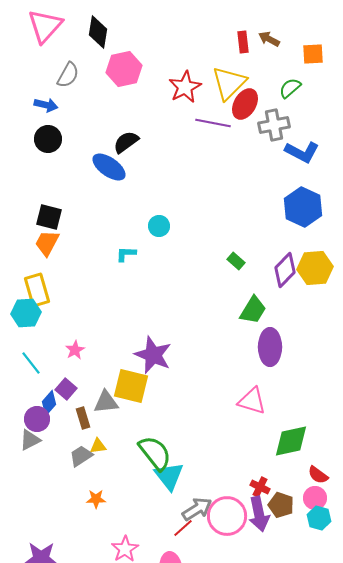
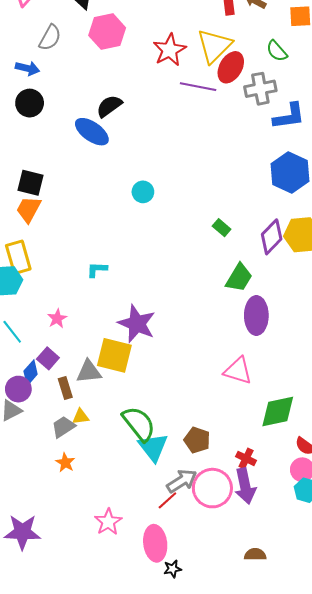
green semicircle: (290, 88) -> (277, 51), turned -90
blue L-shape: (302, 152) -> (289, 116), turned -36
cyan L-shape: (126, 254) -> (97, 270), moved
orange star: (96, 499) -> (65, 463), moved, turned 30
brown pentagon: (281, 505) -> (197, 440), moved

